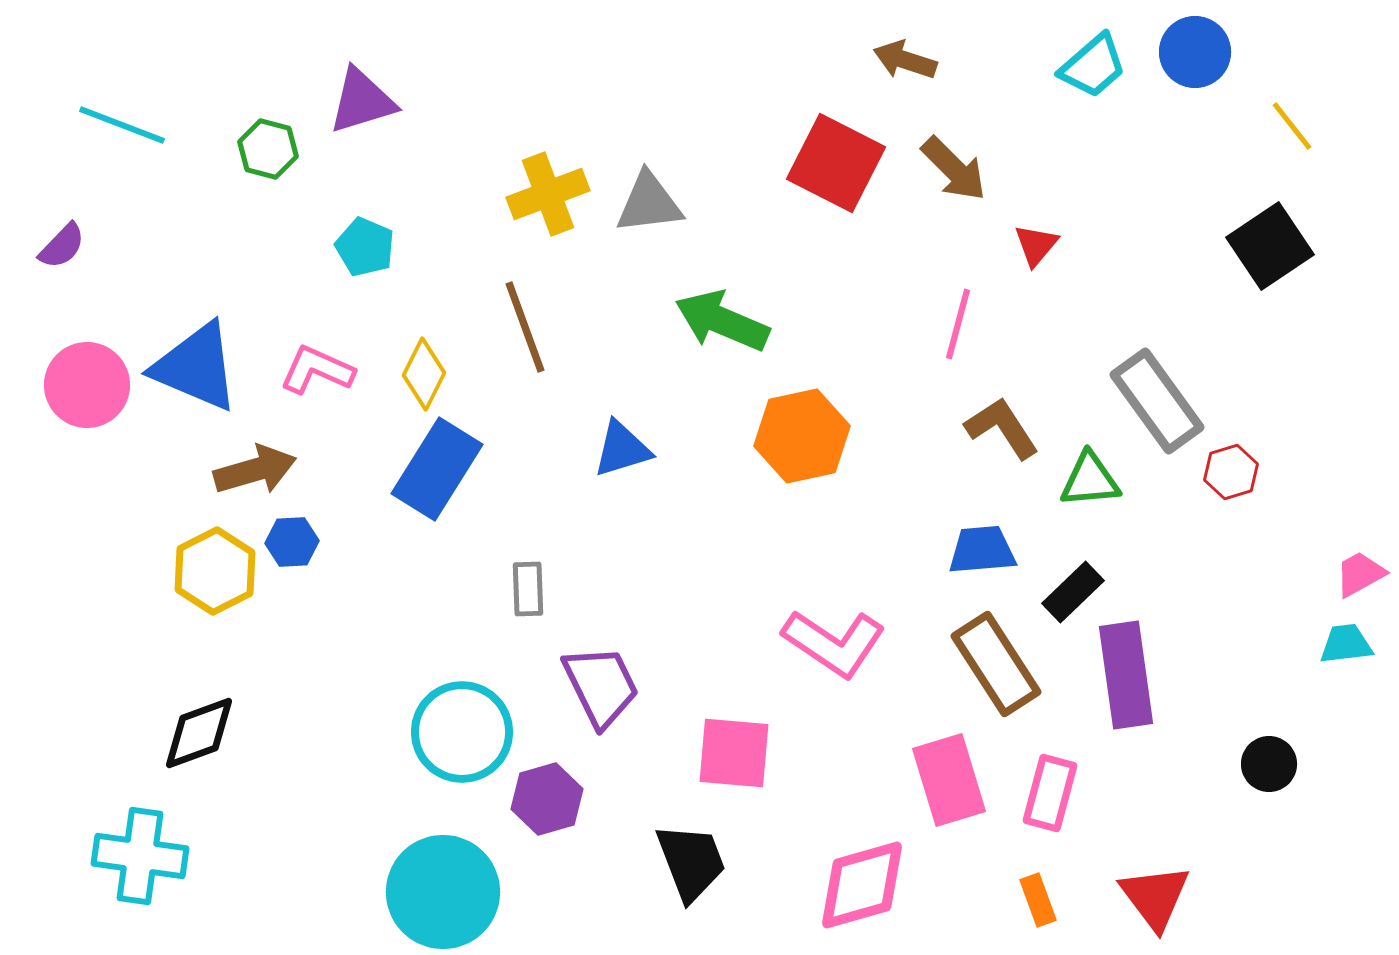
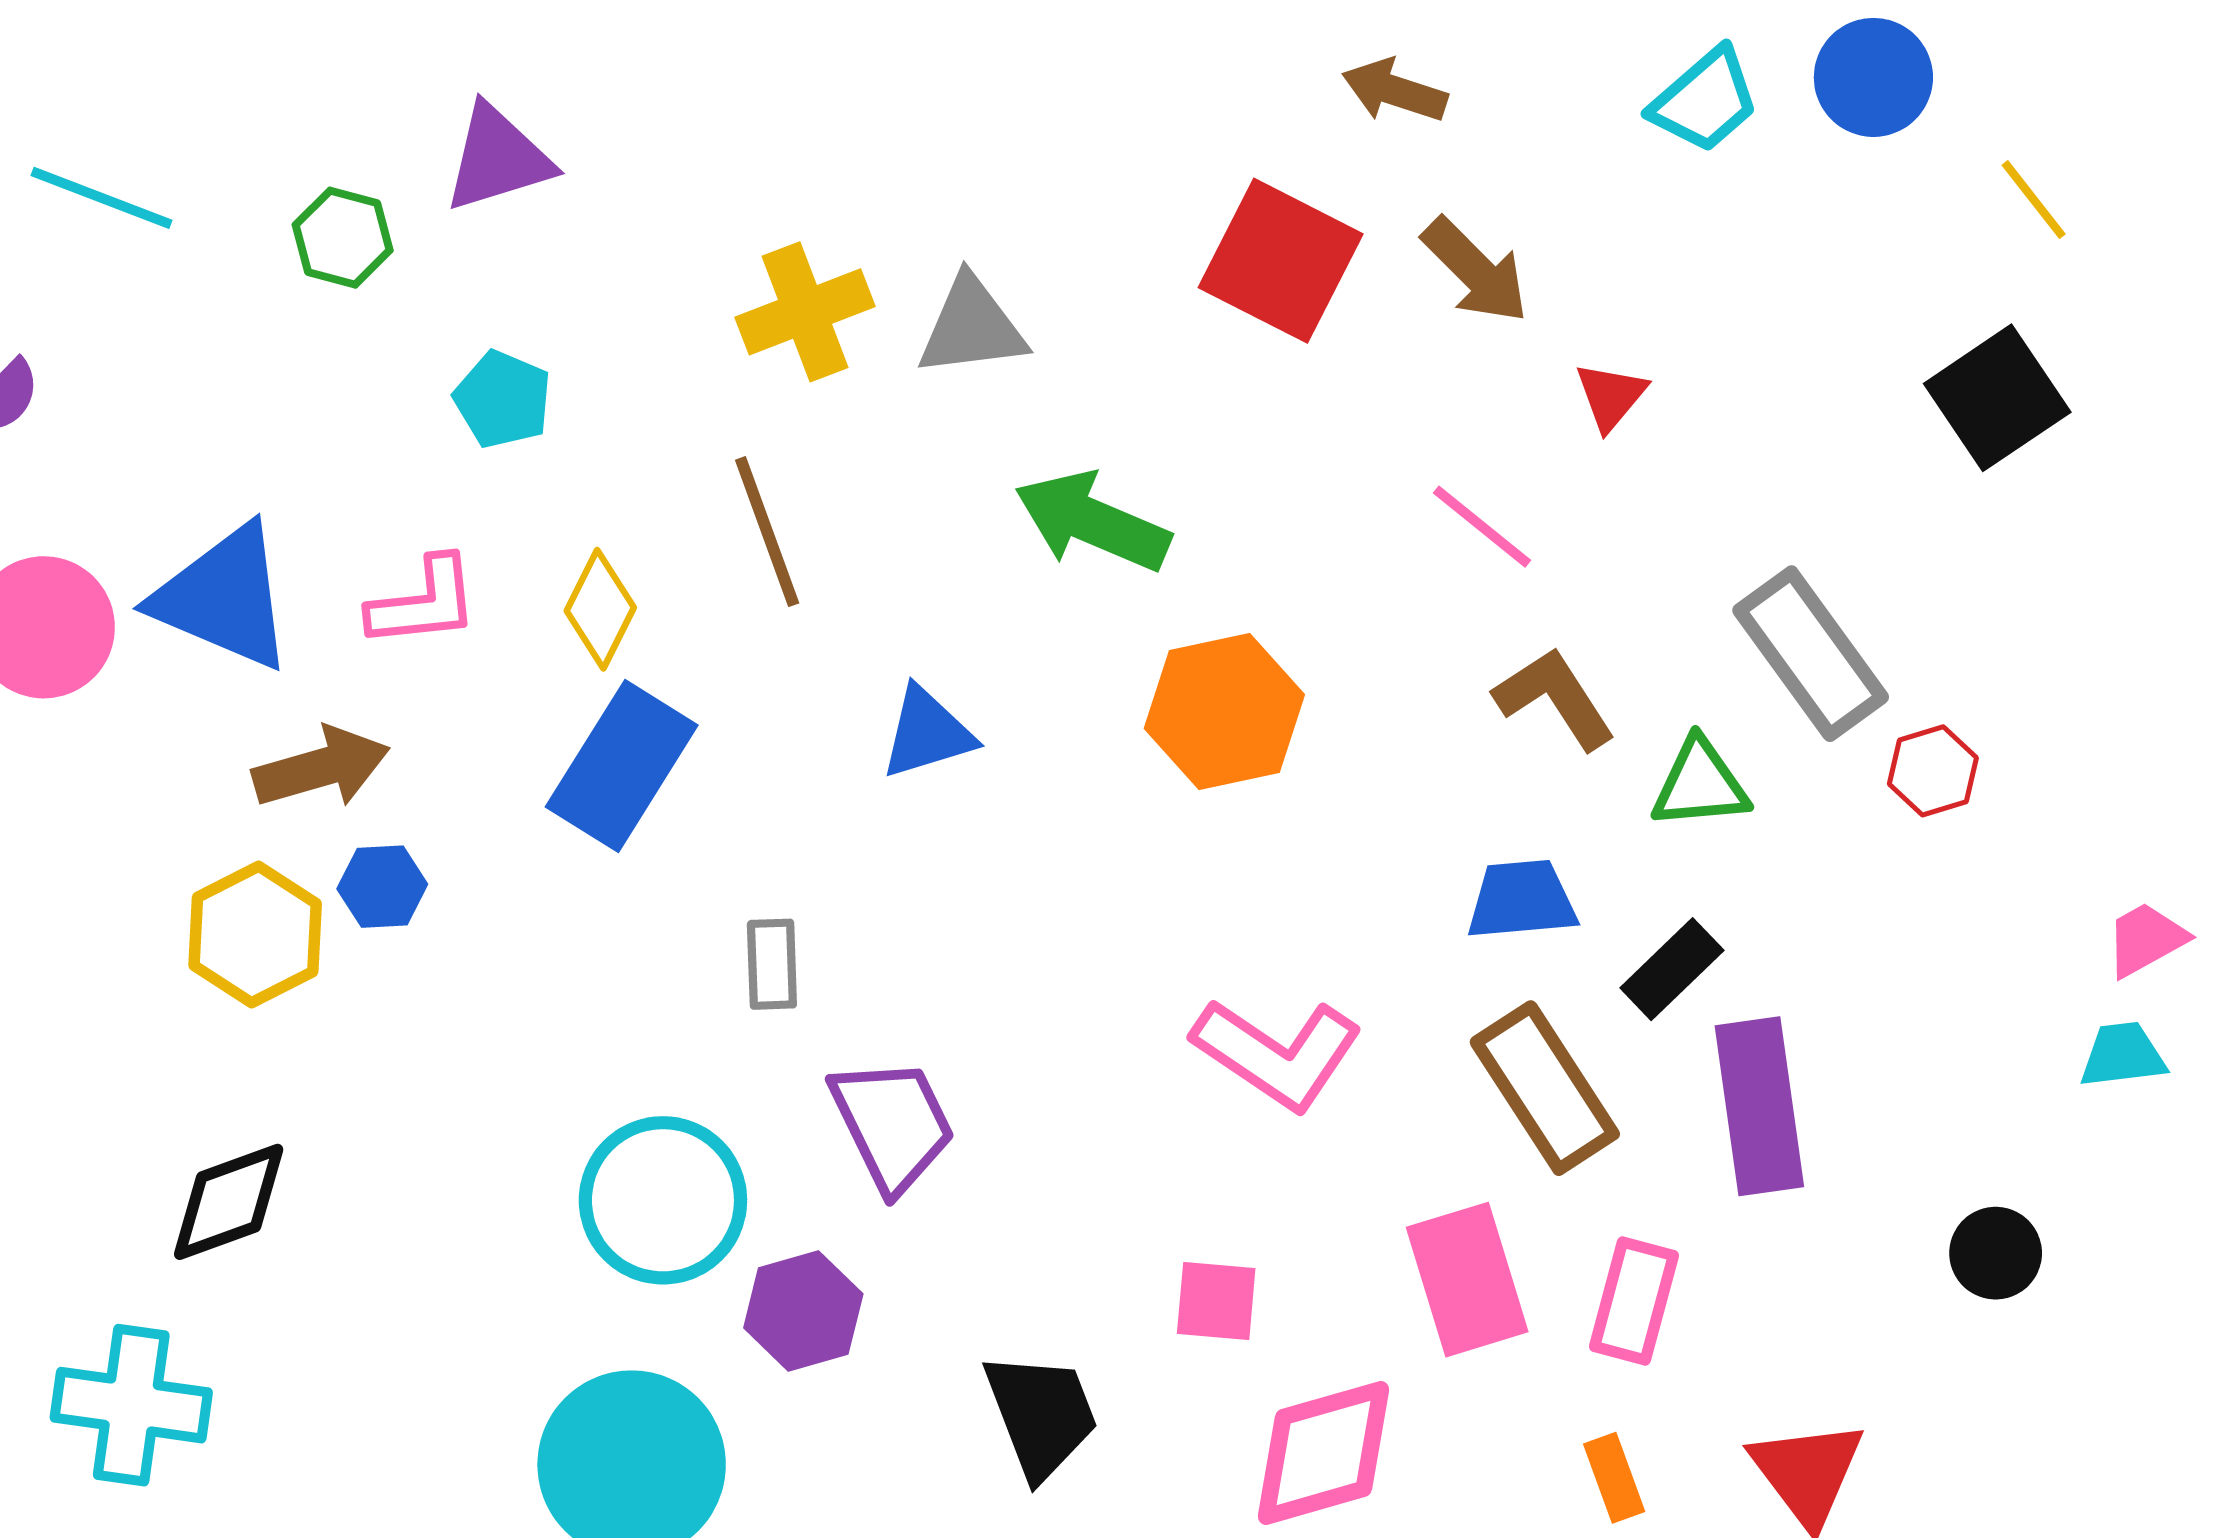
pink line: (958, 324) -> (1482, 527), turned -66
pink L-shape: (317, 370) -> (424, 603), turned 150
pink square: (734, 753) -> (1216, 1301), moved, size x0.7

